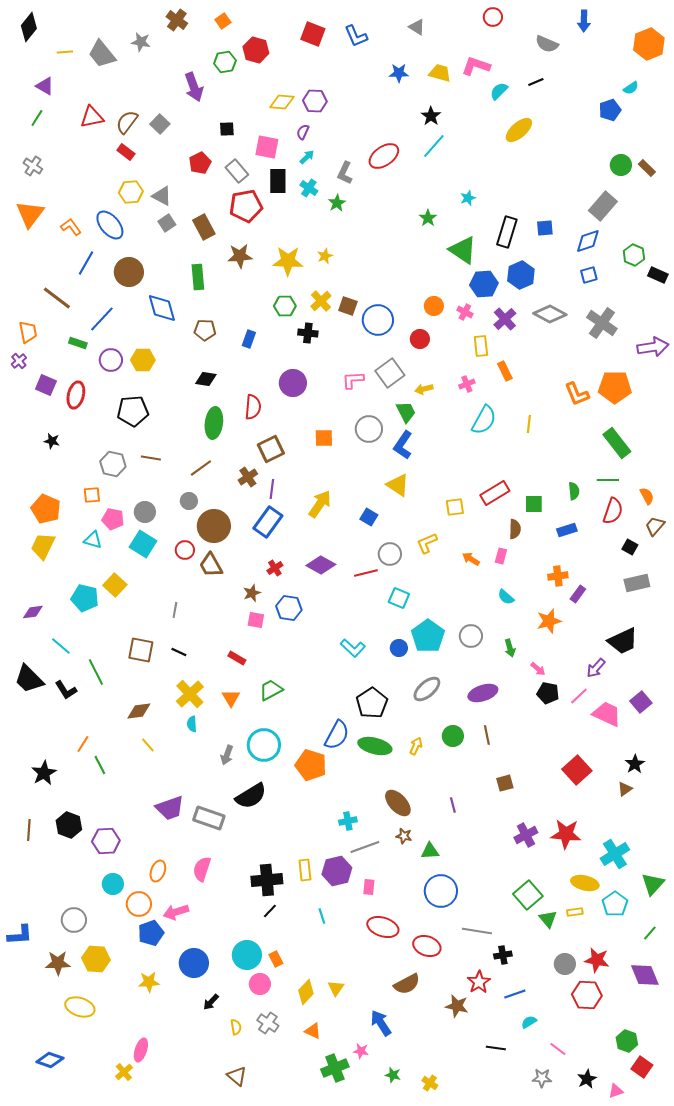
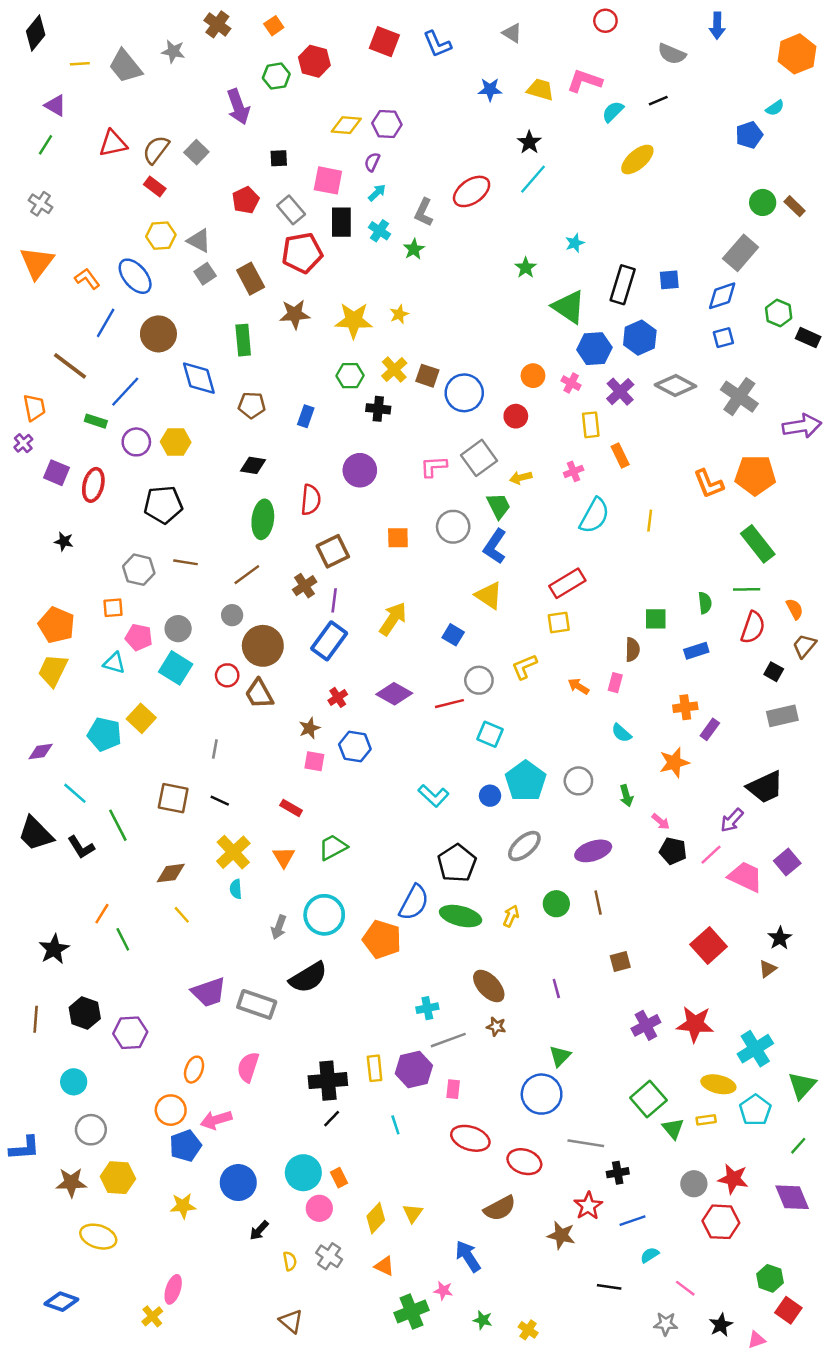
red rectangle: (495, 493) -> (567, 583), moved
green triangle: (430, 851) -> (560, 1056), moved, turned -42
cyan circle: (113, 884) -> (74, 1082), moved

